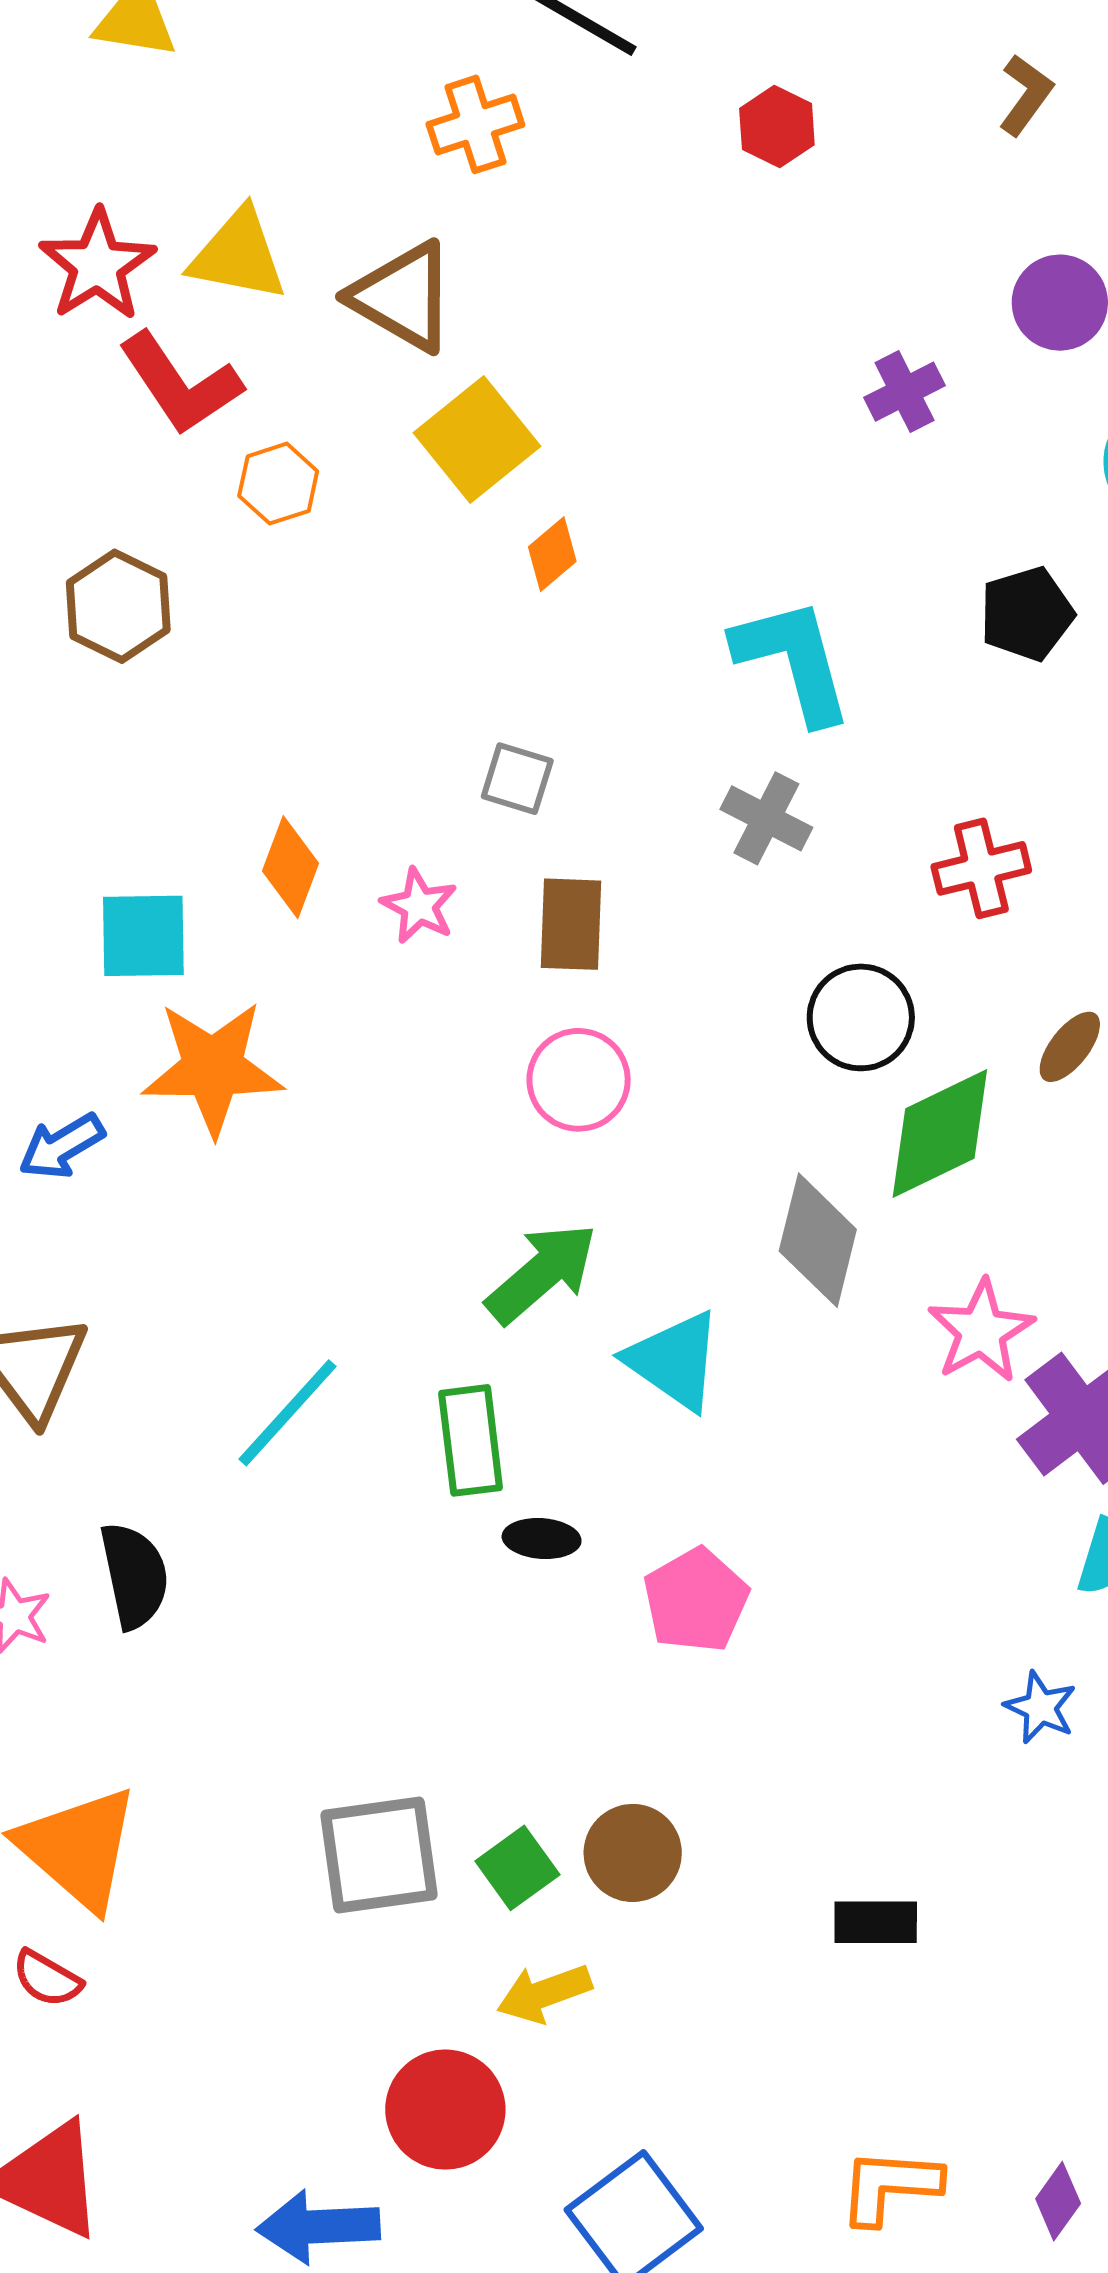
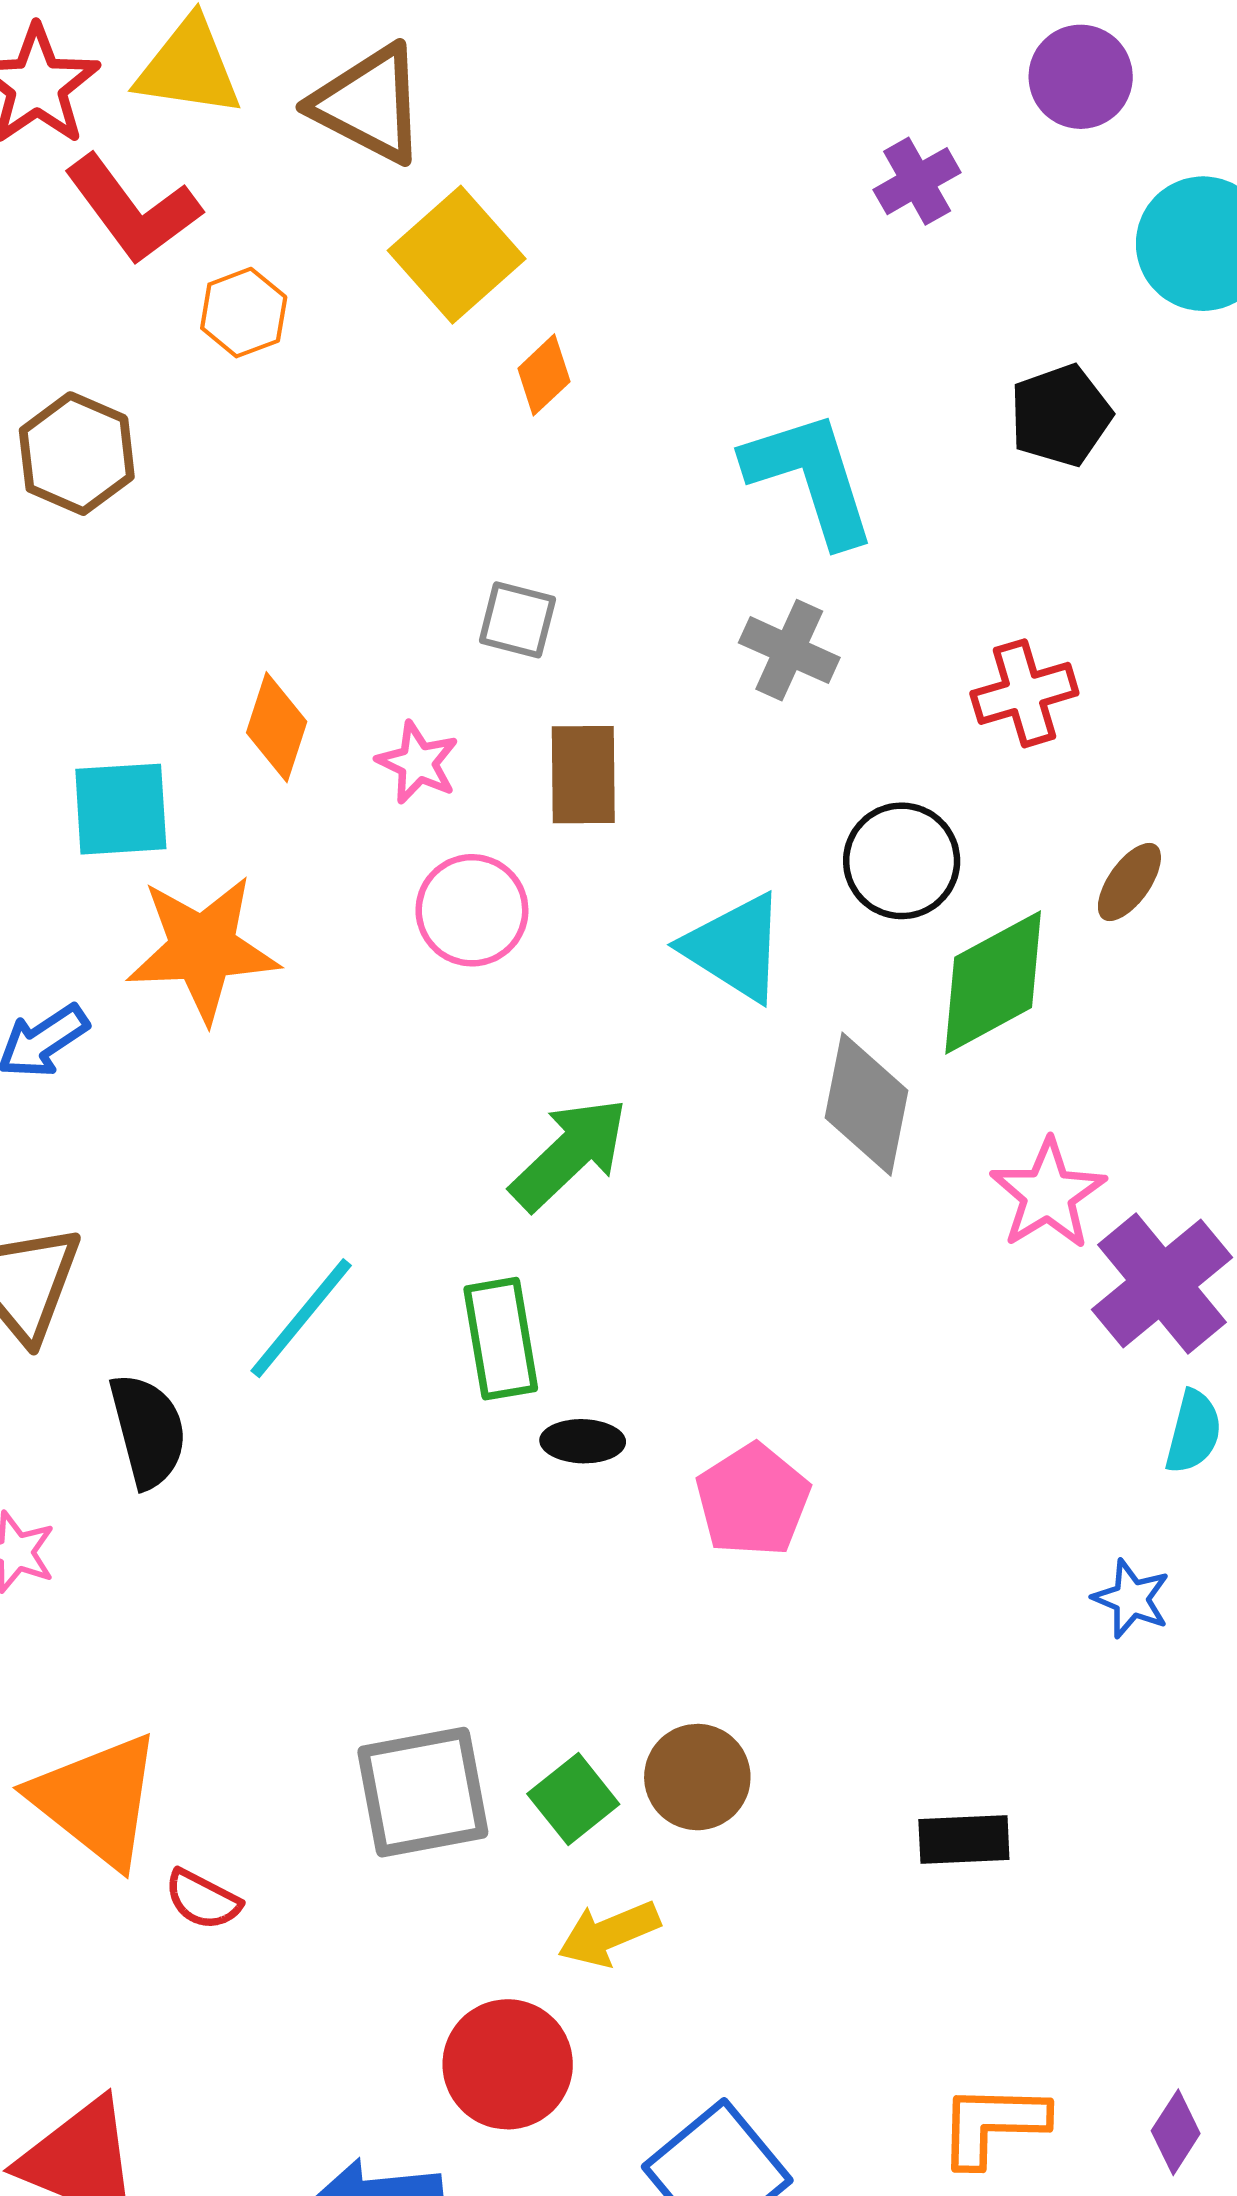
pink circle: (579, 1080) -> (472, 910), moved
cyan triangle: (674, 1361) -> (735, 948), moved
black semicircle: (134, 1575) -> (148, 1431), moved
red semicircle: (47, 1978) -> (203, 1900), moved

